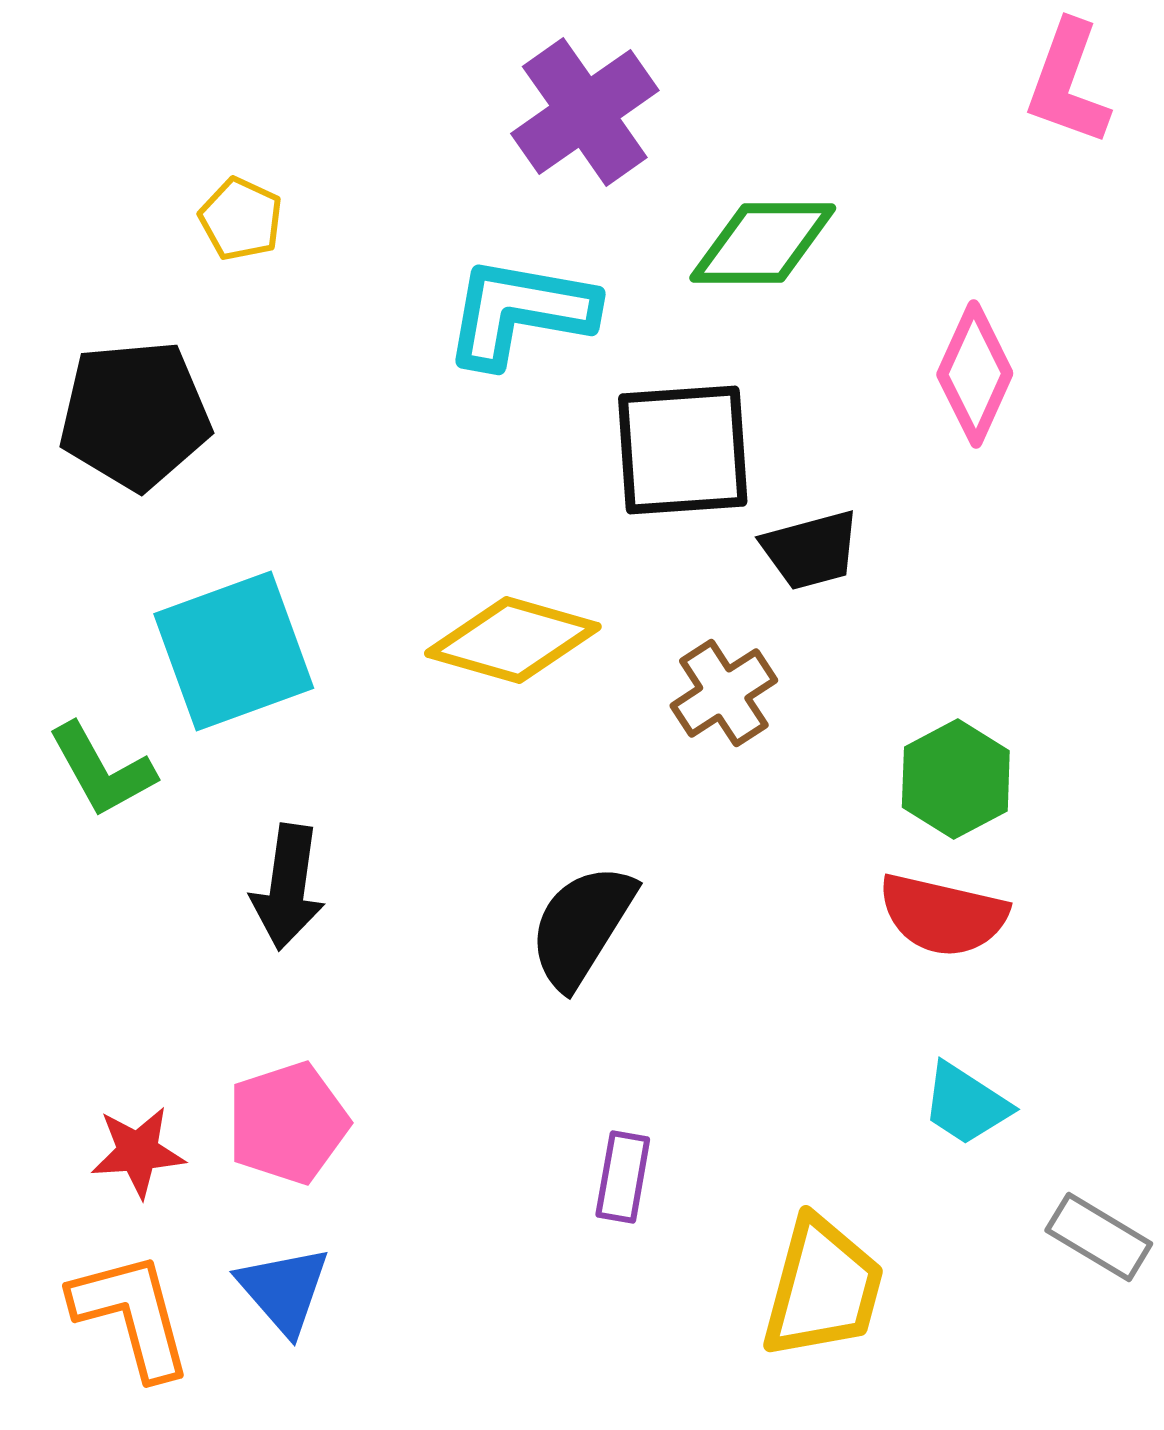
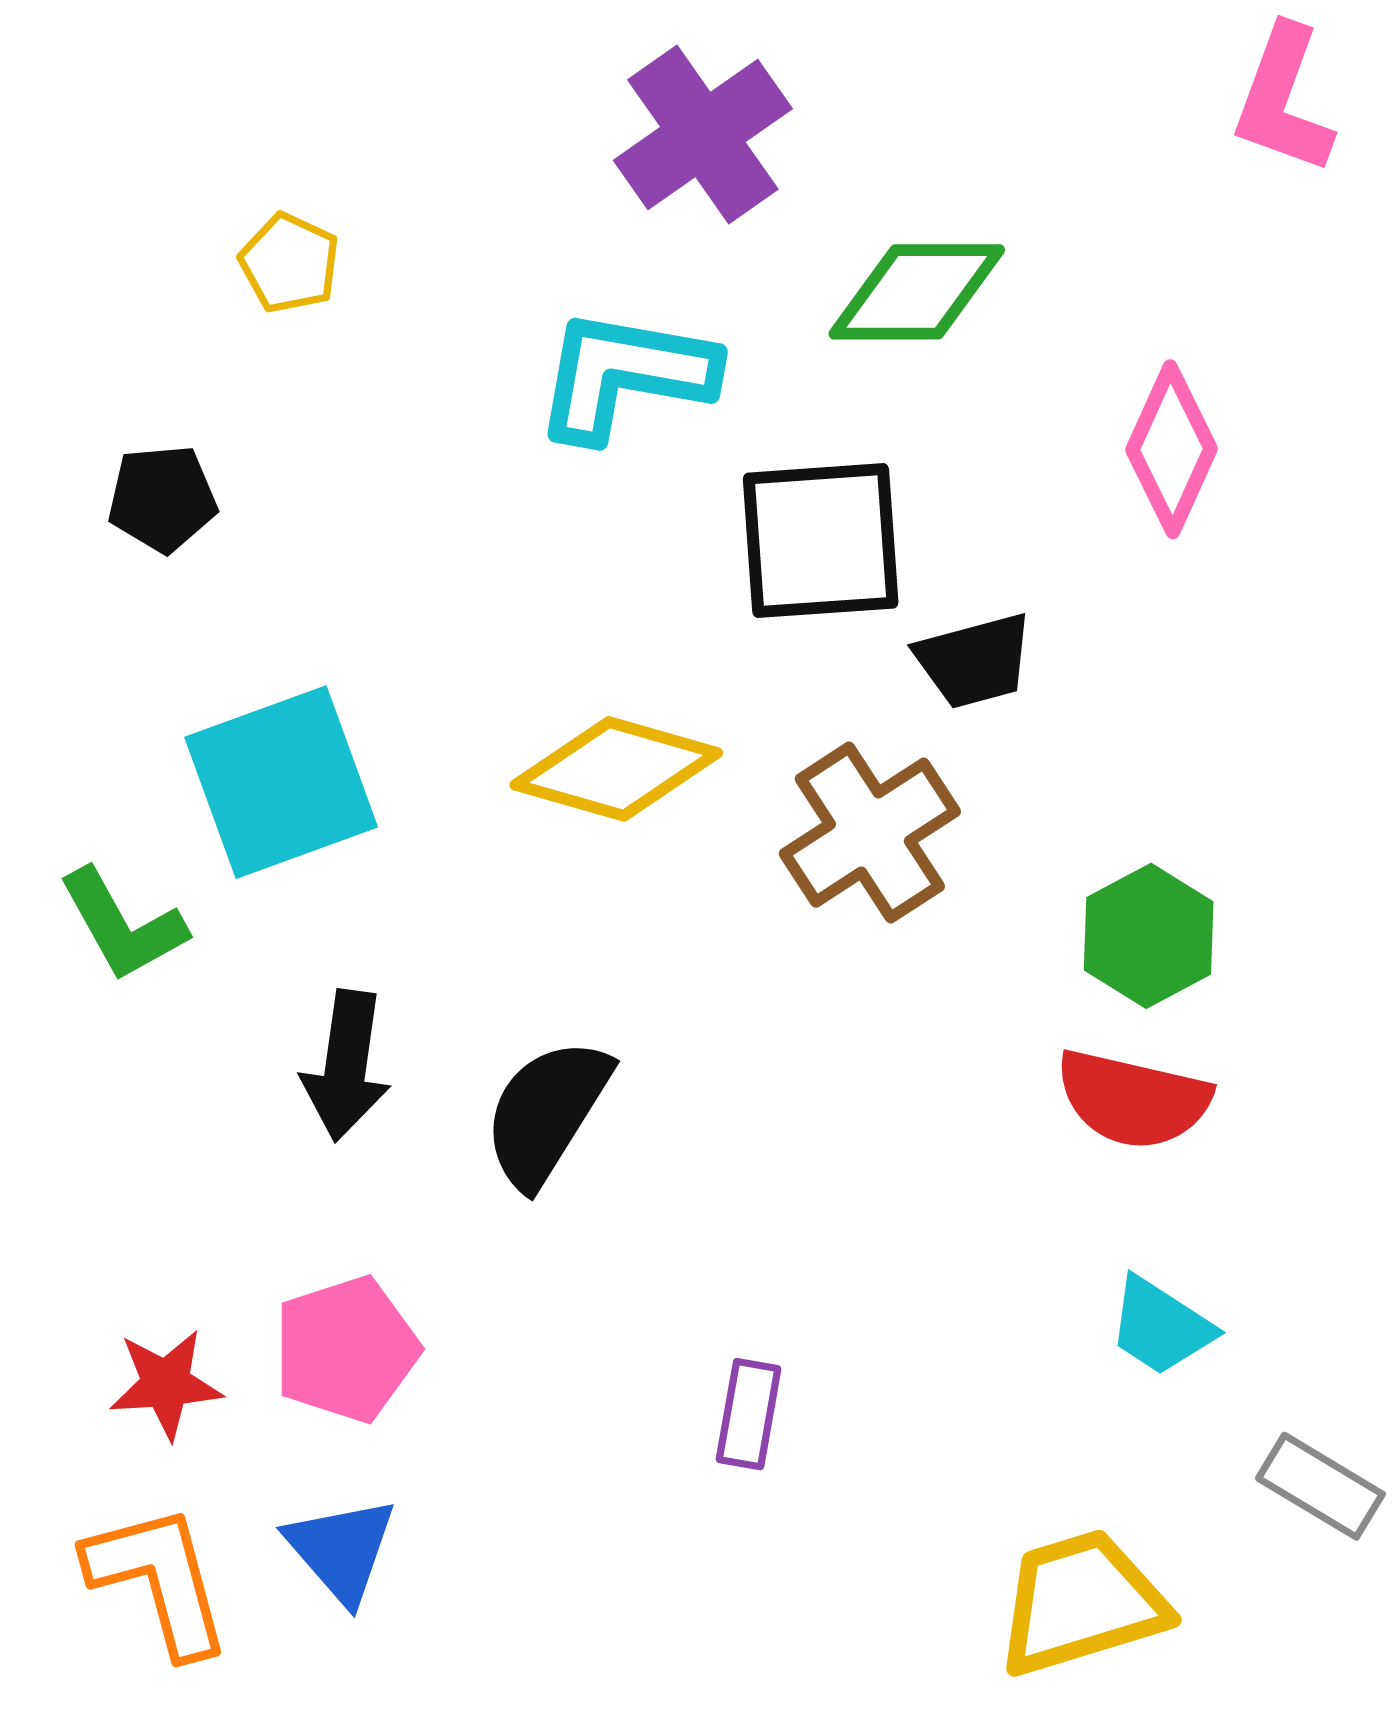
black pentagon: (135, 415) -> (162, 499), size x0.6
brown cross: (724, 693) -> (870, 833), size x1.4
black semicircle: (582, 926) -> (547, 1113), moved
yellow trapezoid: (823, 1288) -> (1081, 1603), moved, turned -122

